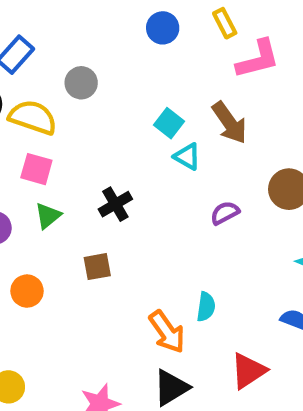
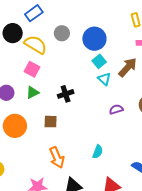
blue circle: (163, 28) -> (94, 39), moved, size x1.5
brown arrow: (229, 123) -> (128, 67), turned -115
orange circle: (27, 291) -> (15, 126), size x1.5
orange arrow: (167, 332) -> (57, 157), moved

